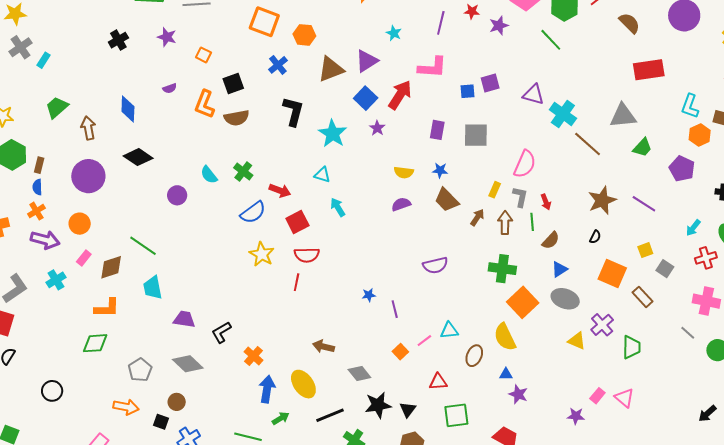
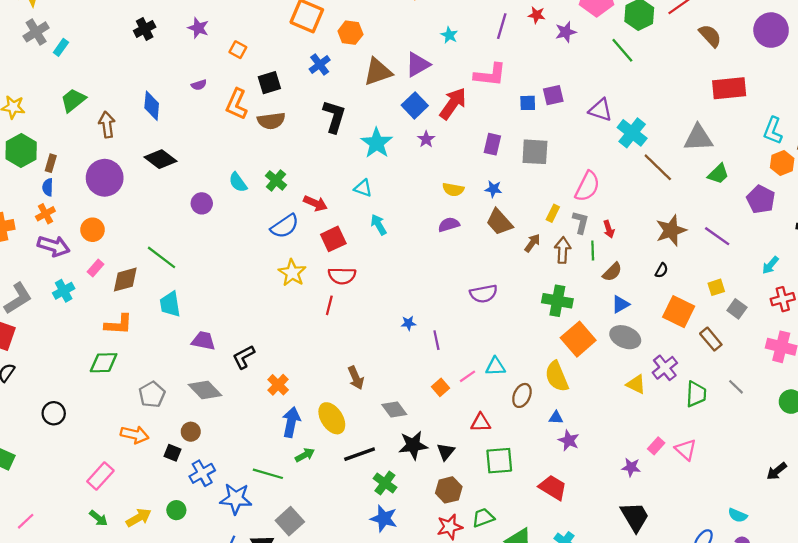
gray line: (688, 333) -> (736, 387), moved
brown arrow: (323, 347) -> (356, 378), turned -130

